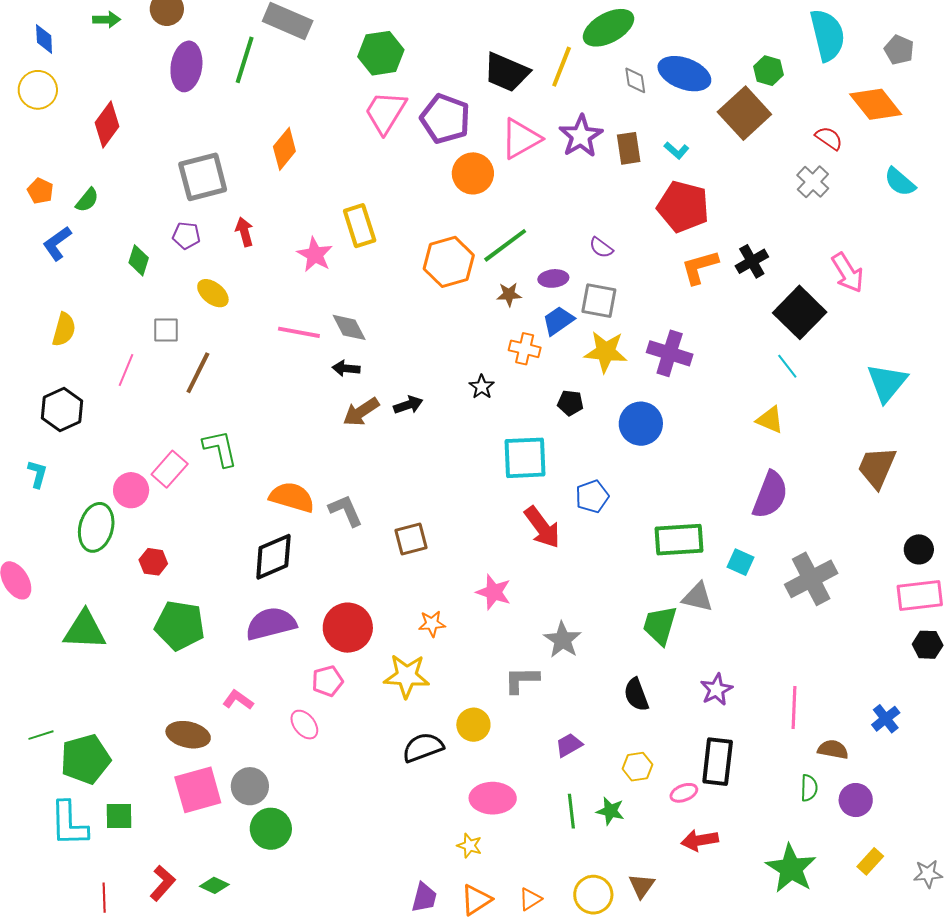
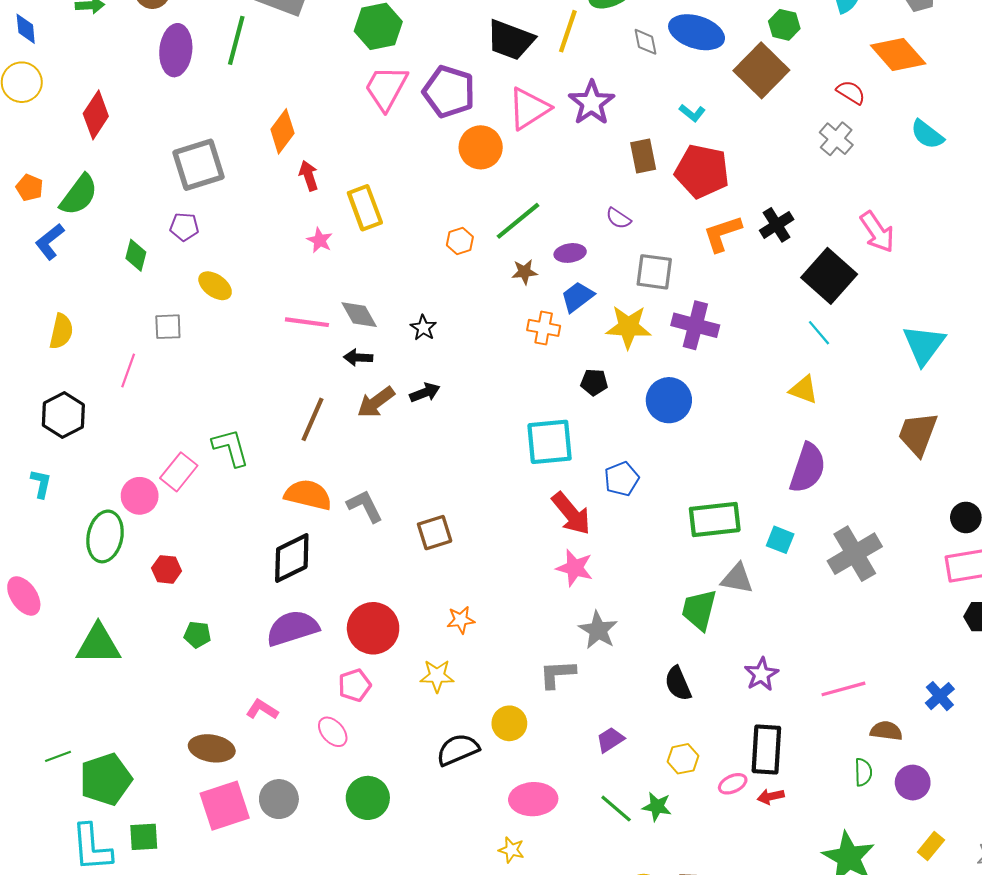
brown rectangle: (629, 148) -> (643, 156), moved
green semicircle: (87, 200) -> (79, 195), size x1.6
red arrow: (244, 232) -> (309, 176), moved
pink star: (315, 255) -> (320, 240), size x0.7
orange hexagon: (449, 262) -> (460, 241), size x0.5
gray square: (599, 301) -> (654, 272), moved
brown line: (198, 373) -> (313, 419), moved
black star: (482, 387) -> (423, 328), moved
pink star: (494, 592) -> (575, 568), moved
green pentagon: (180, 625) -> (197, 635), size x0.5
yellow star: (407, 676) -> (437, 676), size x0.7
pink line: (794, 707) -> (843, 689), turned 75
green line: (571, 811) -> (616, 809), turned -40
green circle: (271, 829) -> (368, 798), moved
red arrow: (700, 840) -> (771, 796), moved, size x0.7

